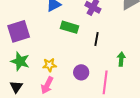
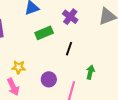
green rectangle: (69, 27) -> (44, 33), turned -48
pink arrow: (47, 85) -> (13, 87), turned -60

